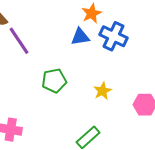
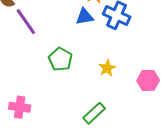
green pentagon: (54, 81) -> (60, 59), turned -30

